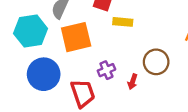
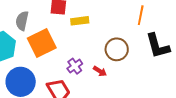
red arrow: (133, 82) -> (100, 71), turned -64

